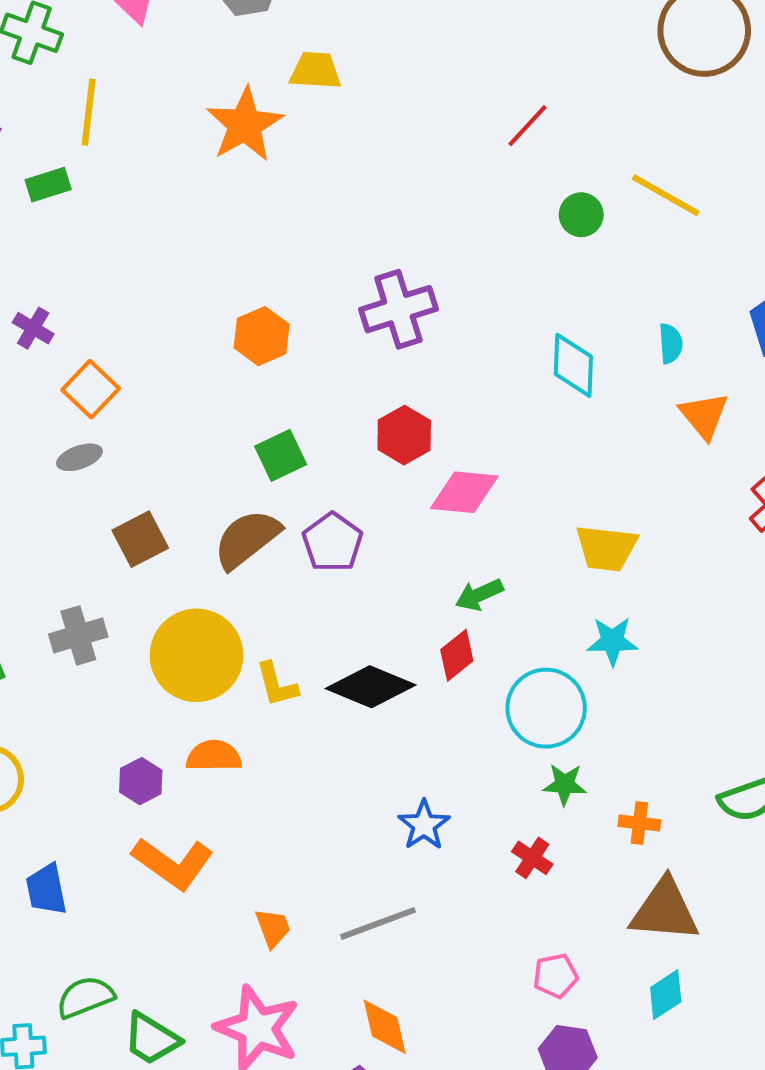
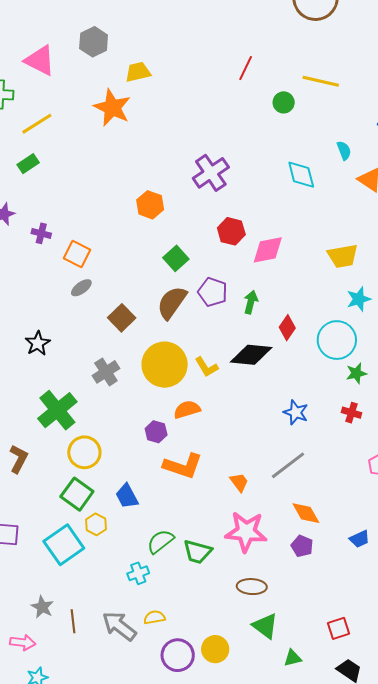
yellow line: (89, 112) -> (37, 124), turned 68
green arrow: (479, 595) -> (251, 302), moved, turned 145

